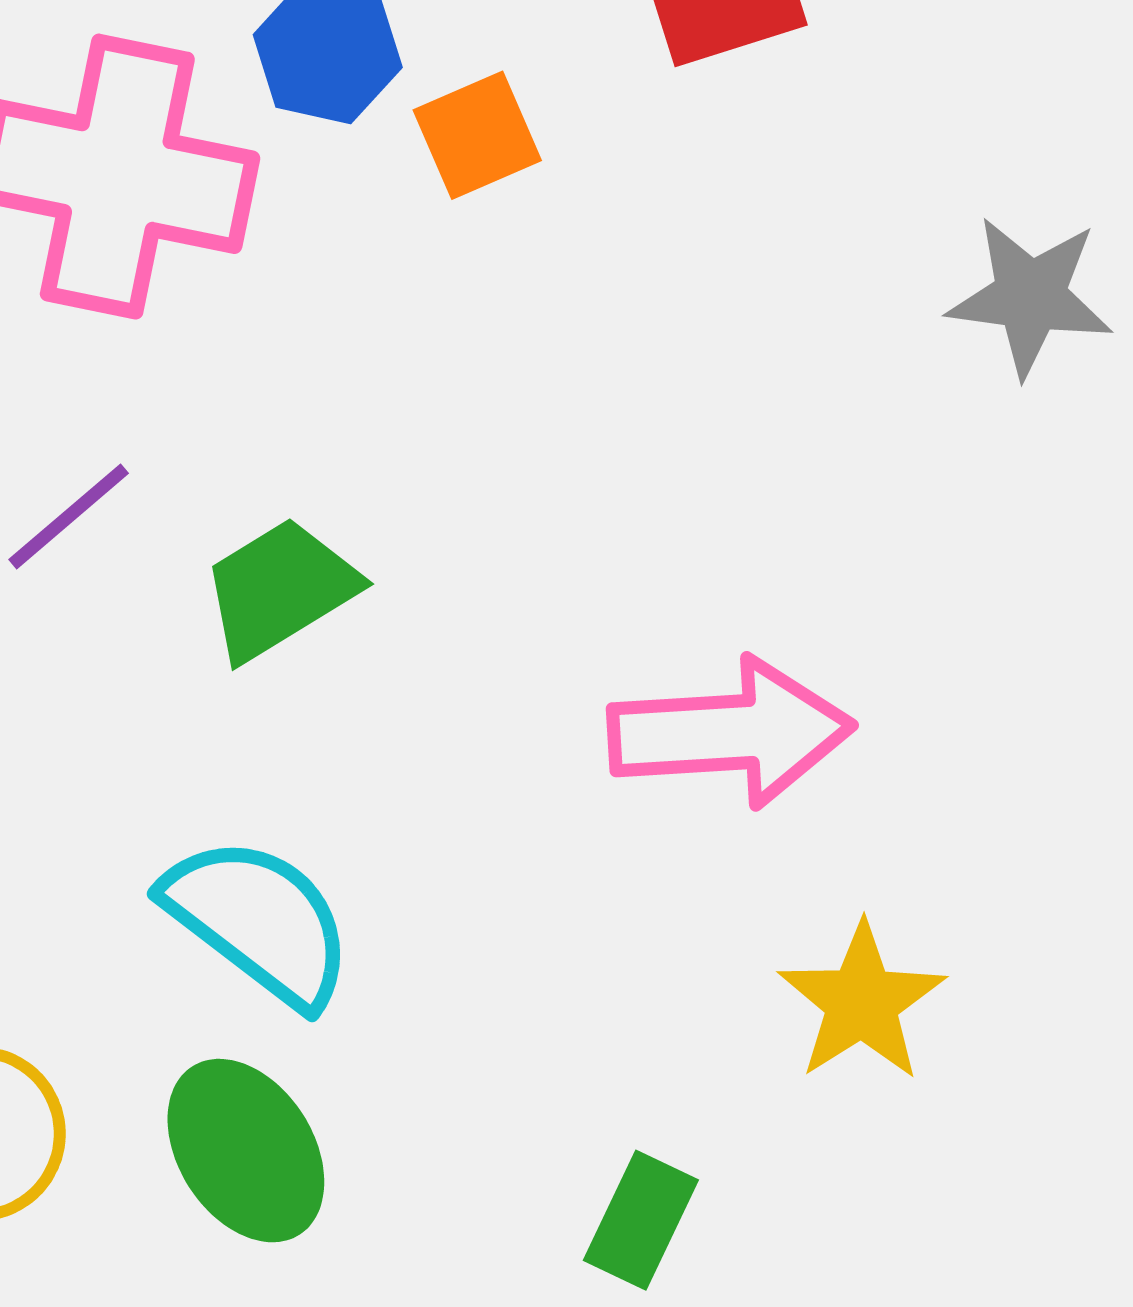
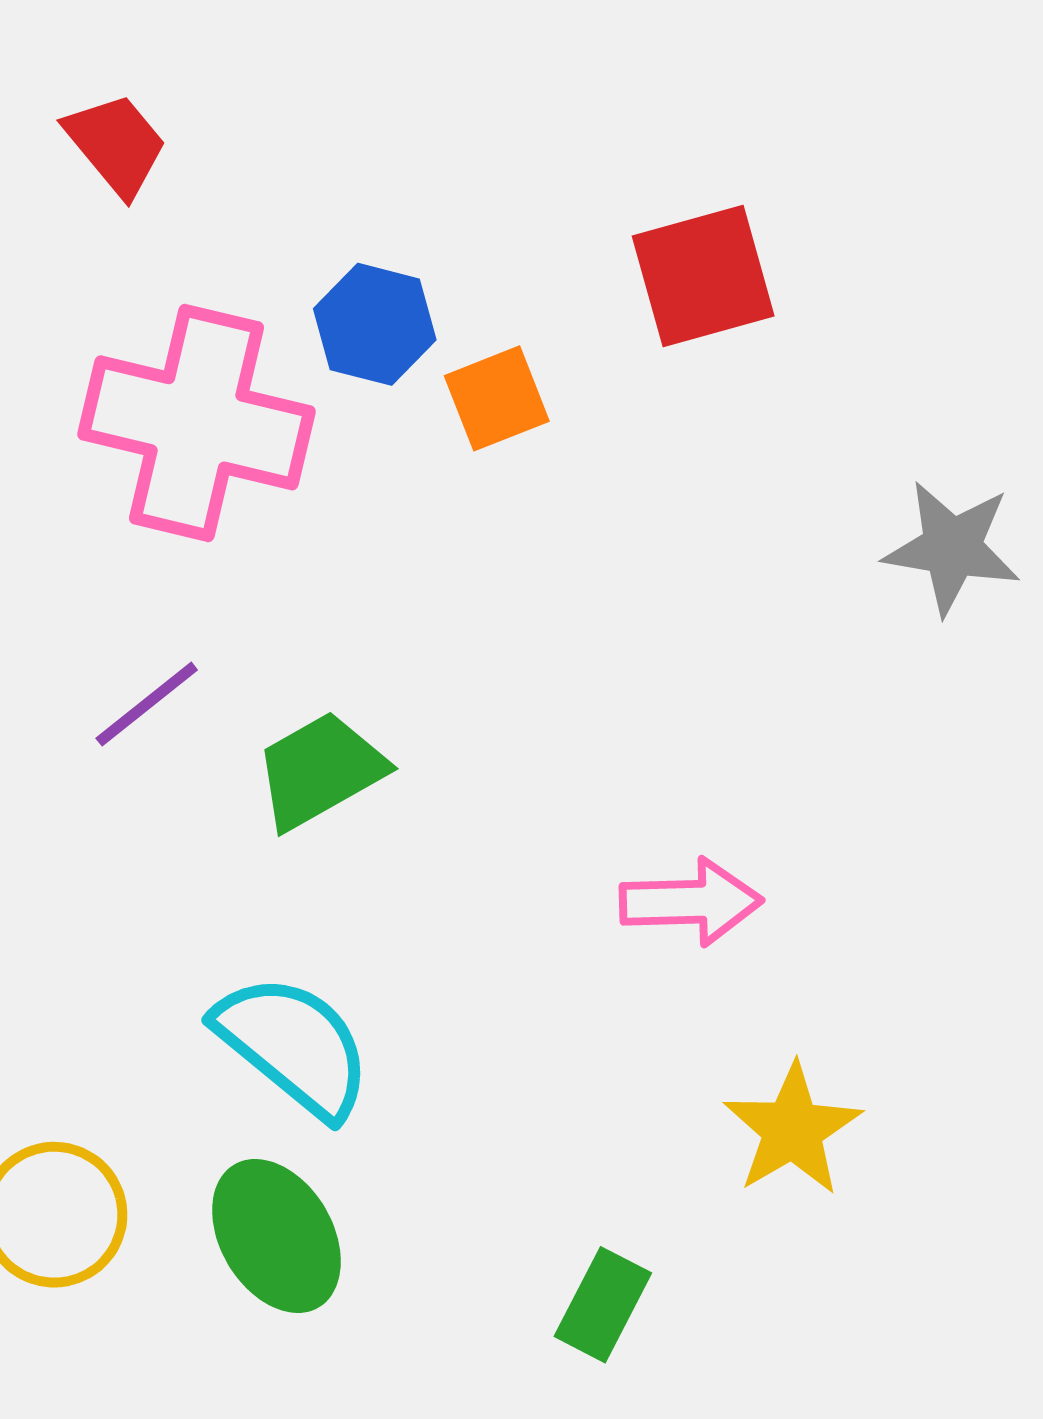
pink arrow: (731, 733) -> (691, 902), size x0.7

